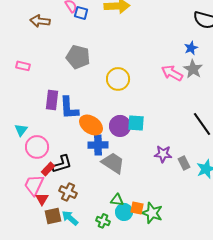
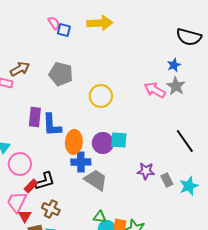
brown arrow: (40, 21) -> (20, 69), moved, turned 144
orange ellipse: (91, 125) -> (74, 142), turned 60

